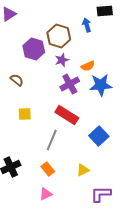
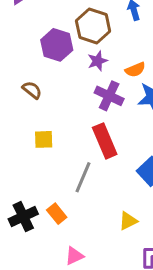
purple cross: (70, 84) -> (109, 96), turned -36
red rectangle: (67, 115) -> (105, 141), turned 35
orange rectangle: (48, 169) -> (57, 214), moved

